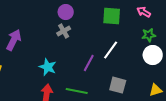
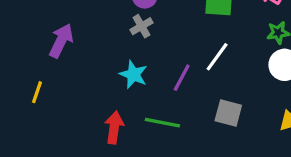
cyan star: (48, 67) -> (133, 74), moved

